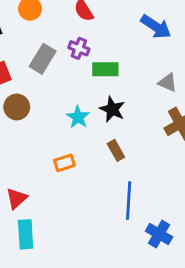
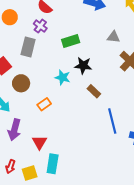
purple cross: (79, 48) -> (40, 26), moved, turned 32
orange rectangle: (64, 163) -> (44, 104), moved
cyan rectangle: (26, 234) -> (53, 164), turned 30

